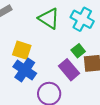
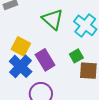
purple rectangle: (69, 70) -> (45, 60), moved

